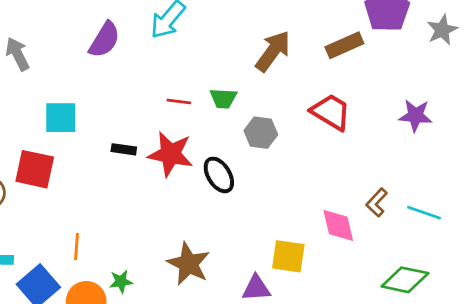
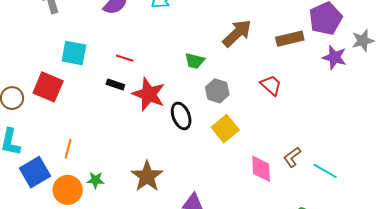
red line: (179, 102) -> (125, 58), moved
red trapezoid: (331, 112) -> (271, 85), size x0.7
purple star: (415, 116) -> (334, 57), moved
yellow square: (288, 256) -> (225, 129), moved, turned 32

